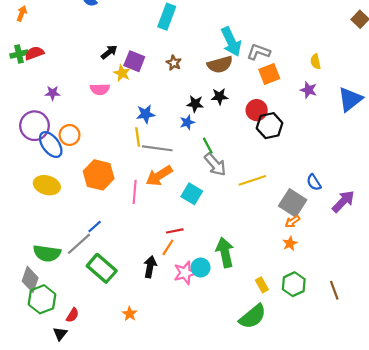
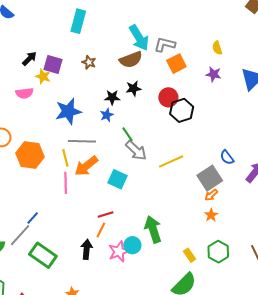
blue star: (146, 114) -> (68, 111), size x1.5
yellow line: (138, 137) -> (65, 158), moved
orange hexagon: (99, 175) -> (30, 155), moved
gray square: (293, 203) -> (210, 178), turned 30

